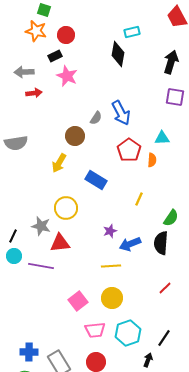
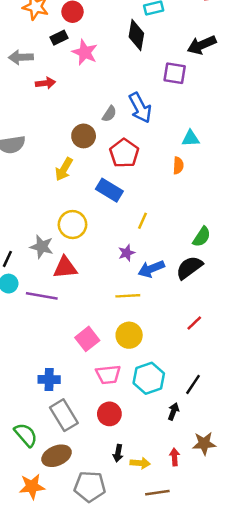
black arrow: (171, 62) -> (202, 45), turned -130
pink star: (67, 76) -> (85, 52), moved
red arrow: (34, 93) -> (45, 83), moved
purple square: (175, 97) -> (175, 73), moved
red pentagon: (129, 150) -> (124, 153), moved
yellow line: (139, 199) -> (143, 221), moved
black semicircle: (161, 243) -> (189, 268), turned 50
blue cross: (29, 352) -> (49, 379), moved

